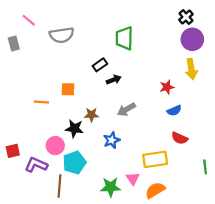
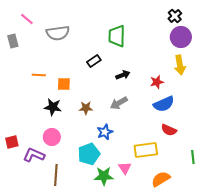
black arrow: (114, 80) -> (123, 75), moved
orange line: (41, 102) -> (39, 75), moved
blue semicircle: (174, 111) -> (164, 104), size x1.5
black star: (74, 129) -> (53, 107), moved
cyan pentagon: (74, 163) -> (89, 154), moved
orange semicircle: (155, 190) -> (161, 179), moved

